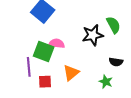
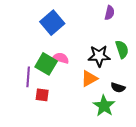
orange triangle: (71, 73) -> (89, 79), moved
green star: (106, 82) -> (104, 106), size x1.5

